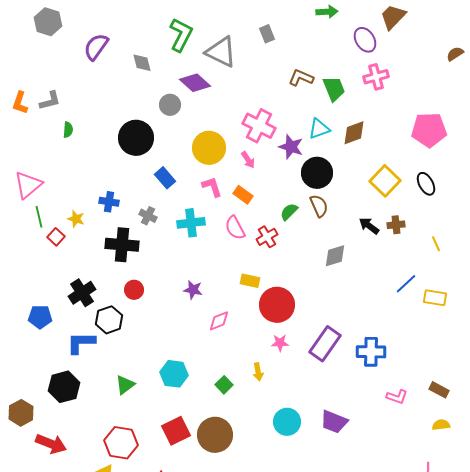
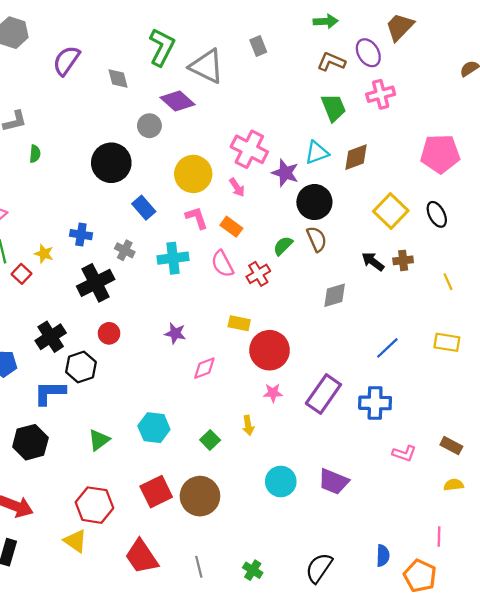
brown L-shape: (301, 78) -> (331, 62), moved
black cross: (122, 245) -> (96, 283), turned -32
blue line: (406, 284) -> (387, 348), moved

